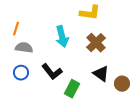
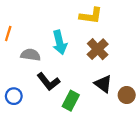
gray semicircle: (24, 48) -> (31, 55), moved
blue circle: (21, 73) -> (14, 96), moved

